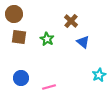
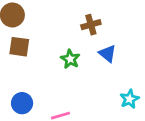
brown cross: (71, 21) -> (91, 25), turned 32
green star: (47, 39) -> (70, 59), moved

